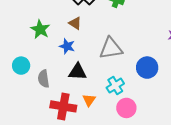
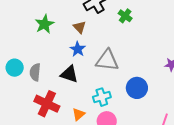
blue star: (67, 46) -> (78, 49), moved
cyan circle: (21, 66) -> (15, 68), moved
orange triangle: (89, 100) -> (78, 114), moved

